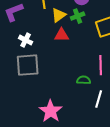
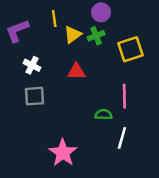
red triangle: (62, 35) -> (76, 71), moved
gray square: (28, 65) -> (34, 96), size x0.7

